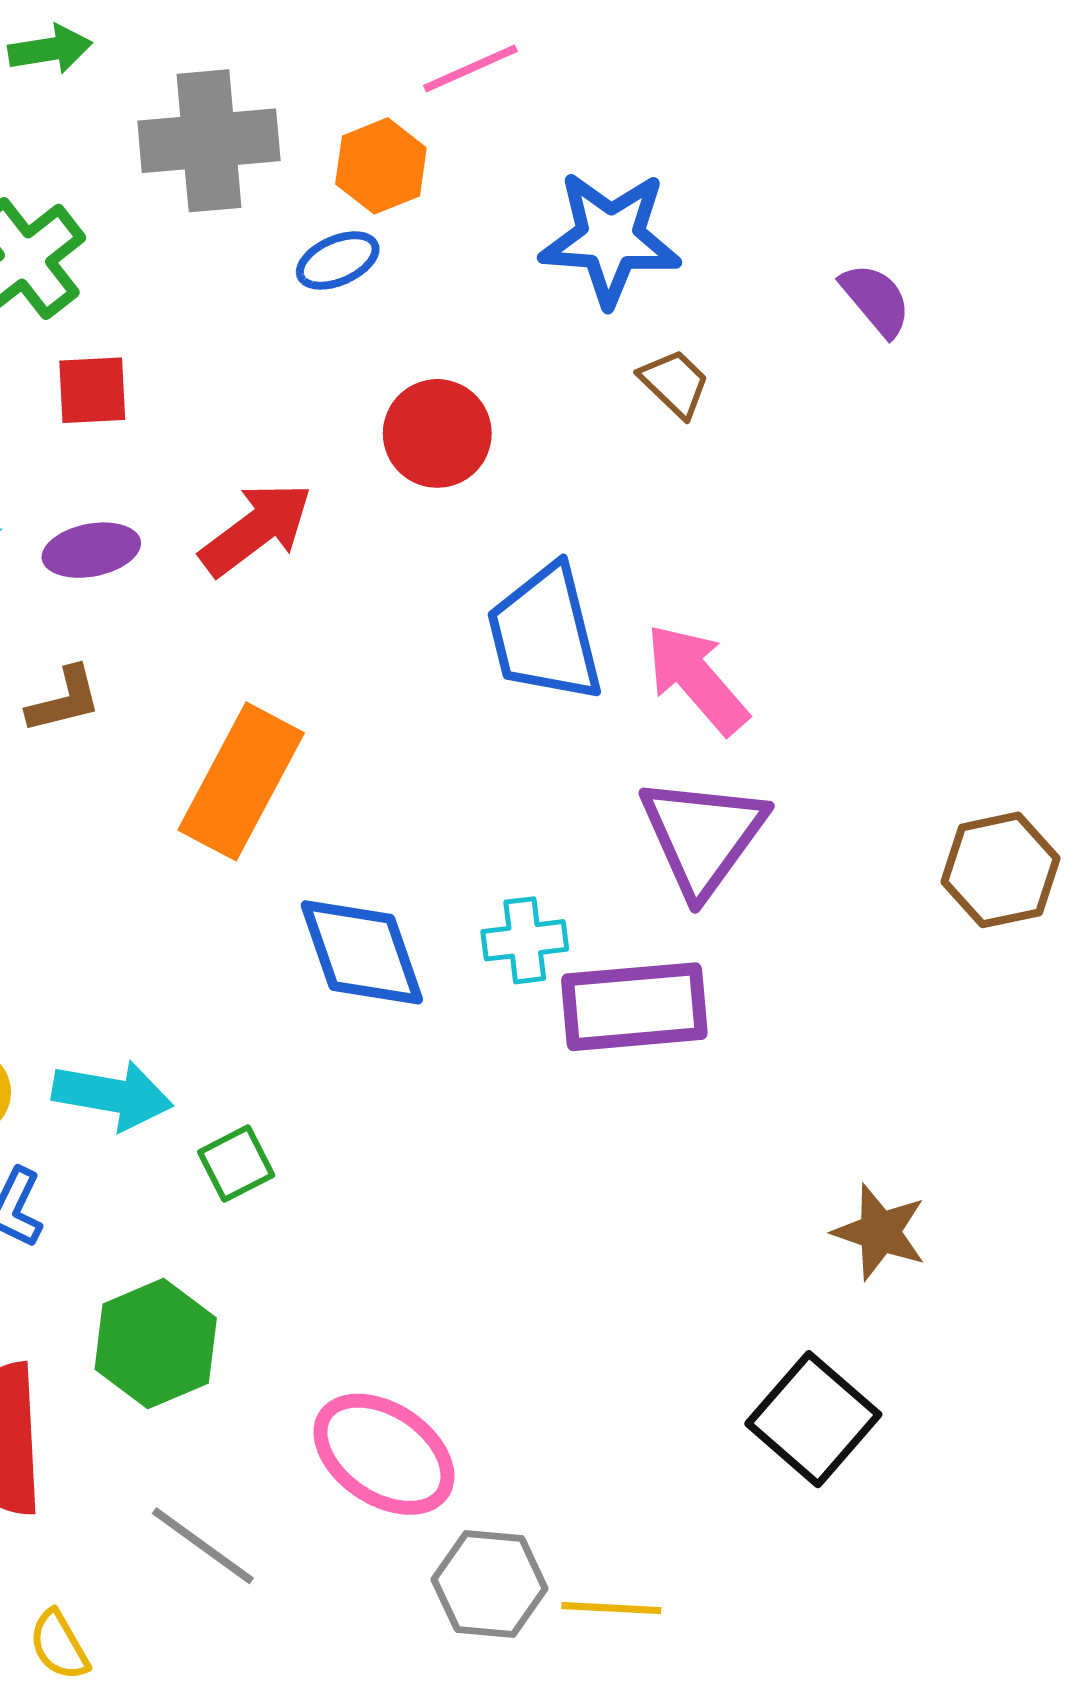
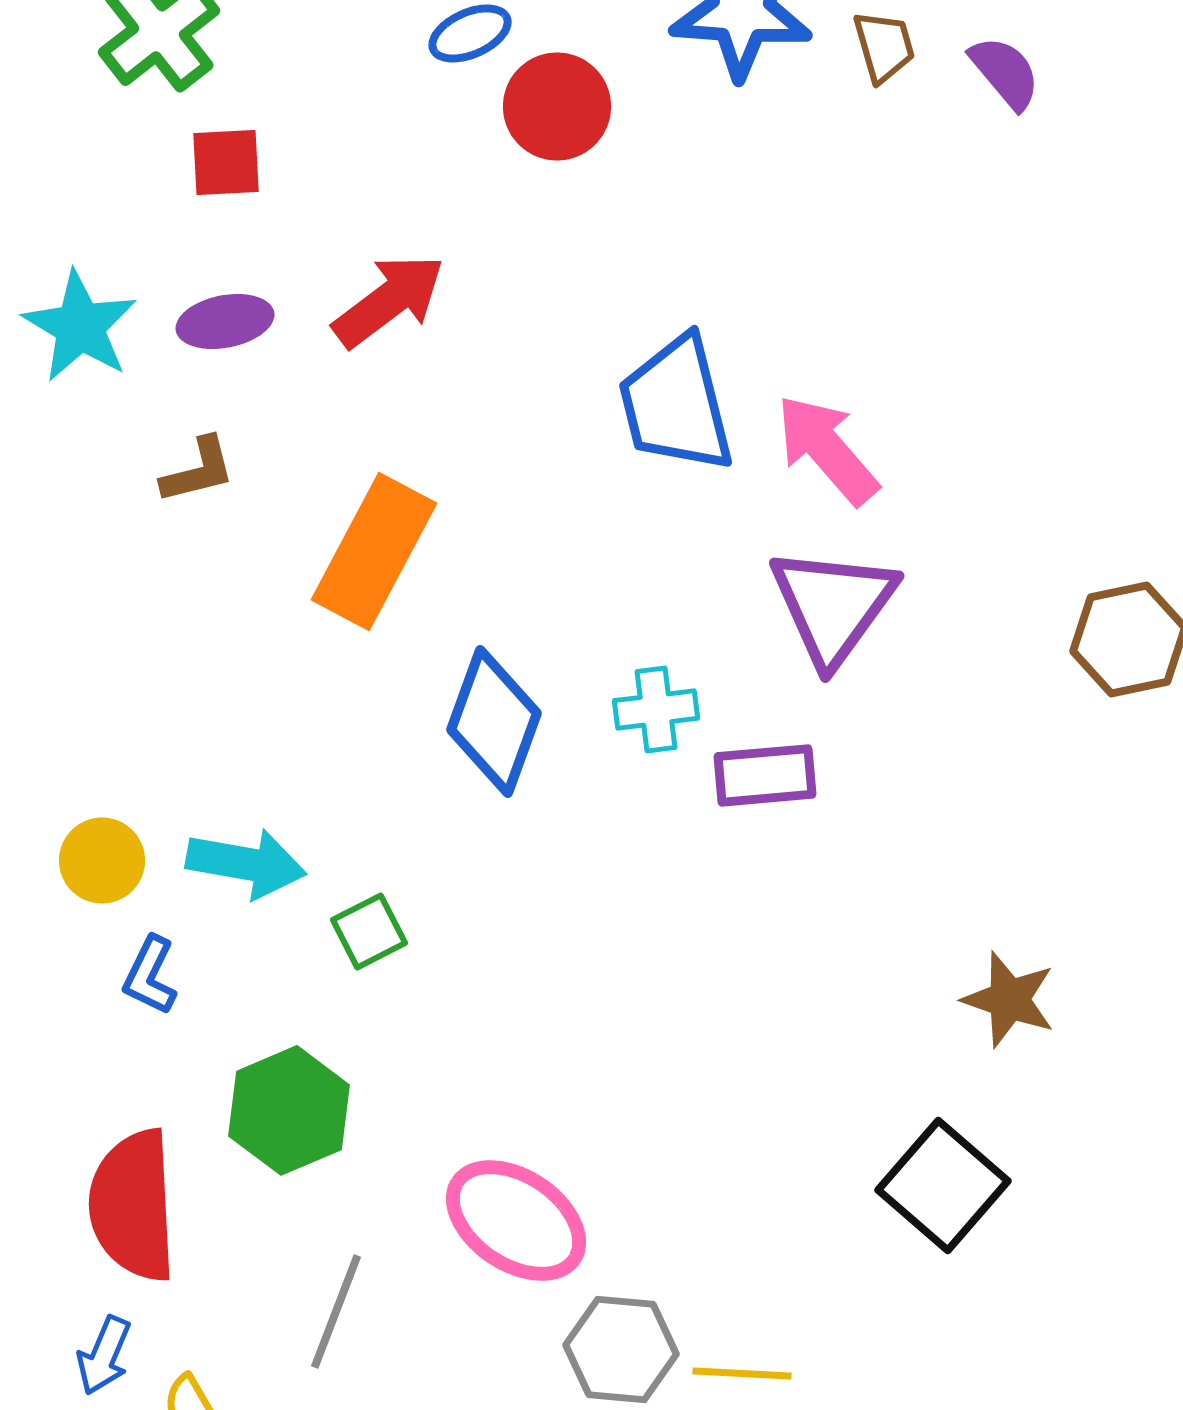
brown trapezoid: (675, 383) -> (884, 46), moved, turned 30
red circle: (437, 433) -> (557, 106), moved
blue diamond: (362, 952) -> (494, 721), turned 39
purple rectangle: (634, 1007) -> (765, 775), size x0.7
gray line: (203, 1546) -> (336, 1311), turned 75

